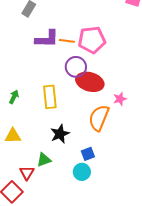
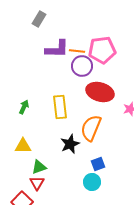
purple circle: (76, 67) -> (82, 66), moved
orange semicircle: (99, 118) -> (91, 128), moved
green triangle: (44, 160) -> (39, 167), moved

